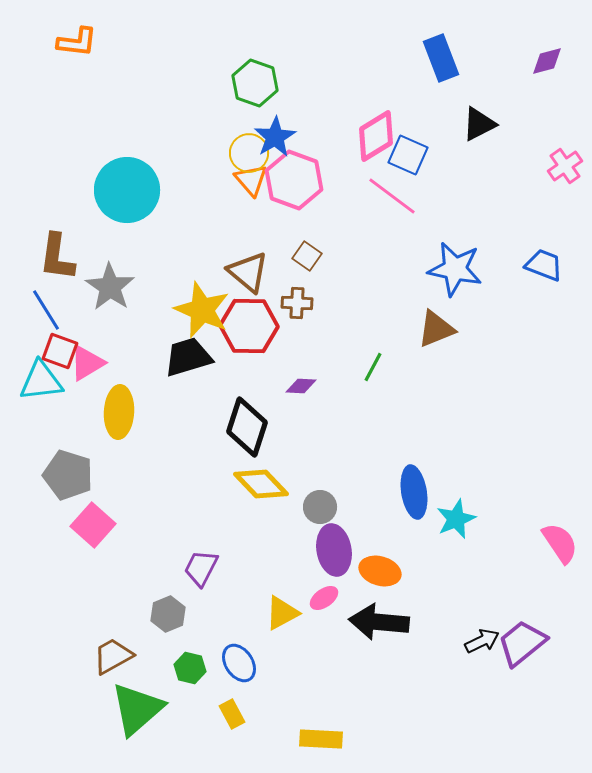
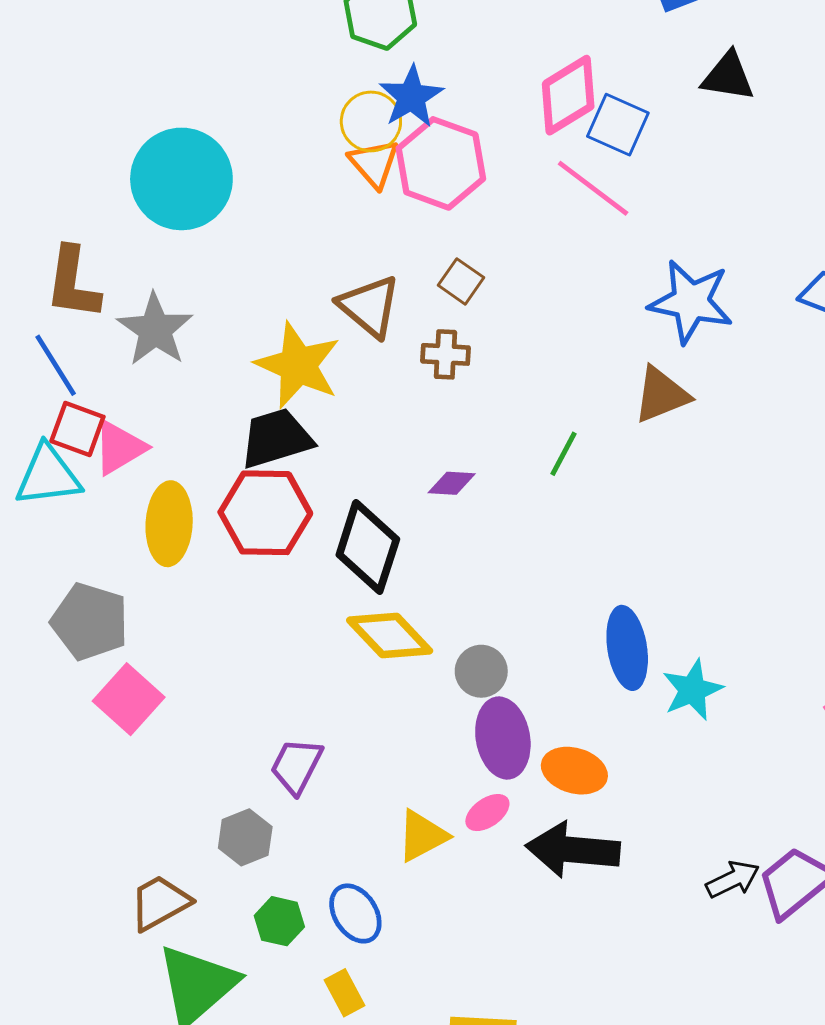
black triangle: (479, 124) -> (728, 76), turned 36
red hexagon: (249, 326) -> (265, 513), moved

